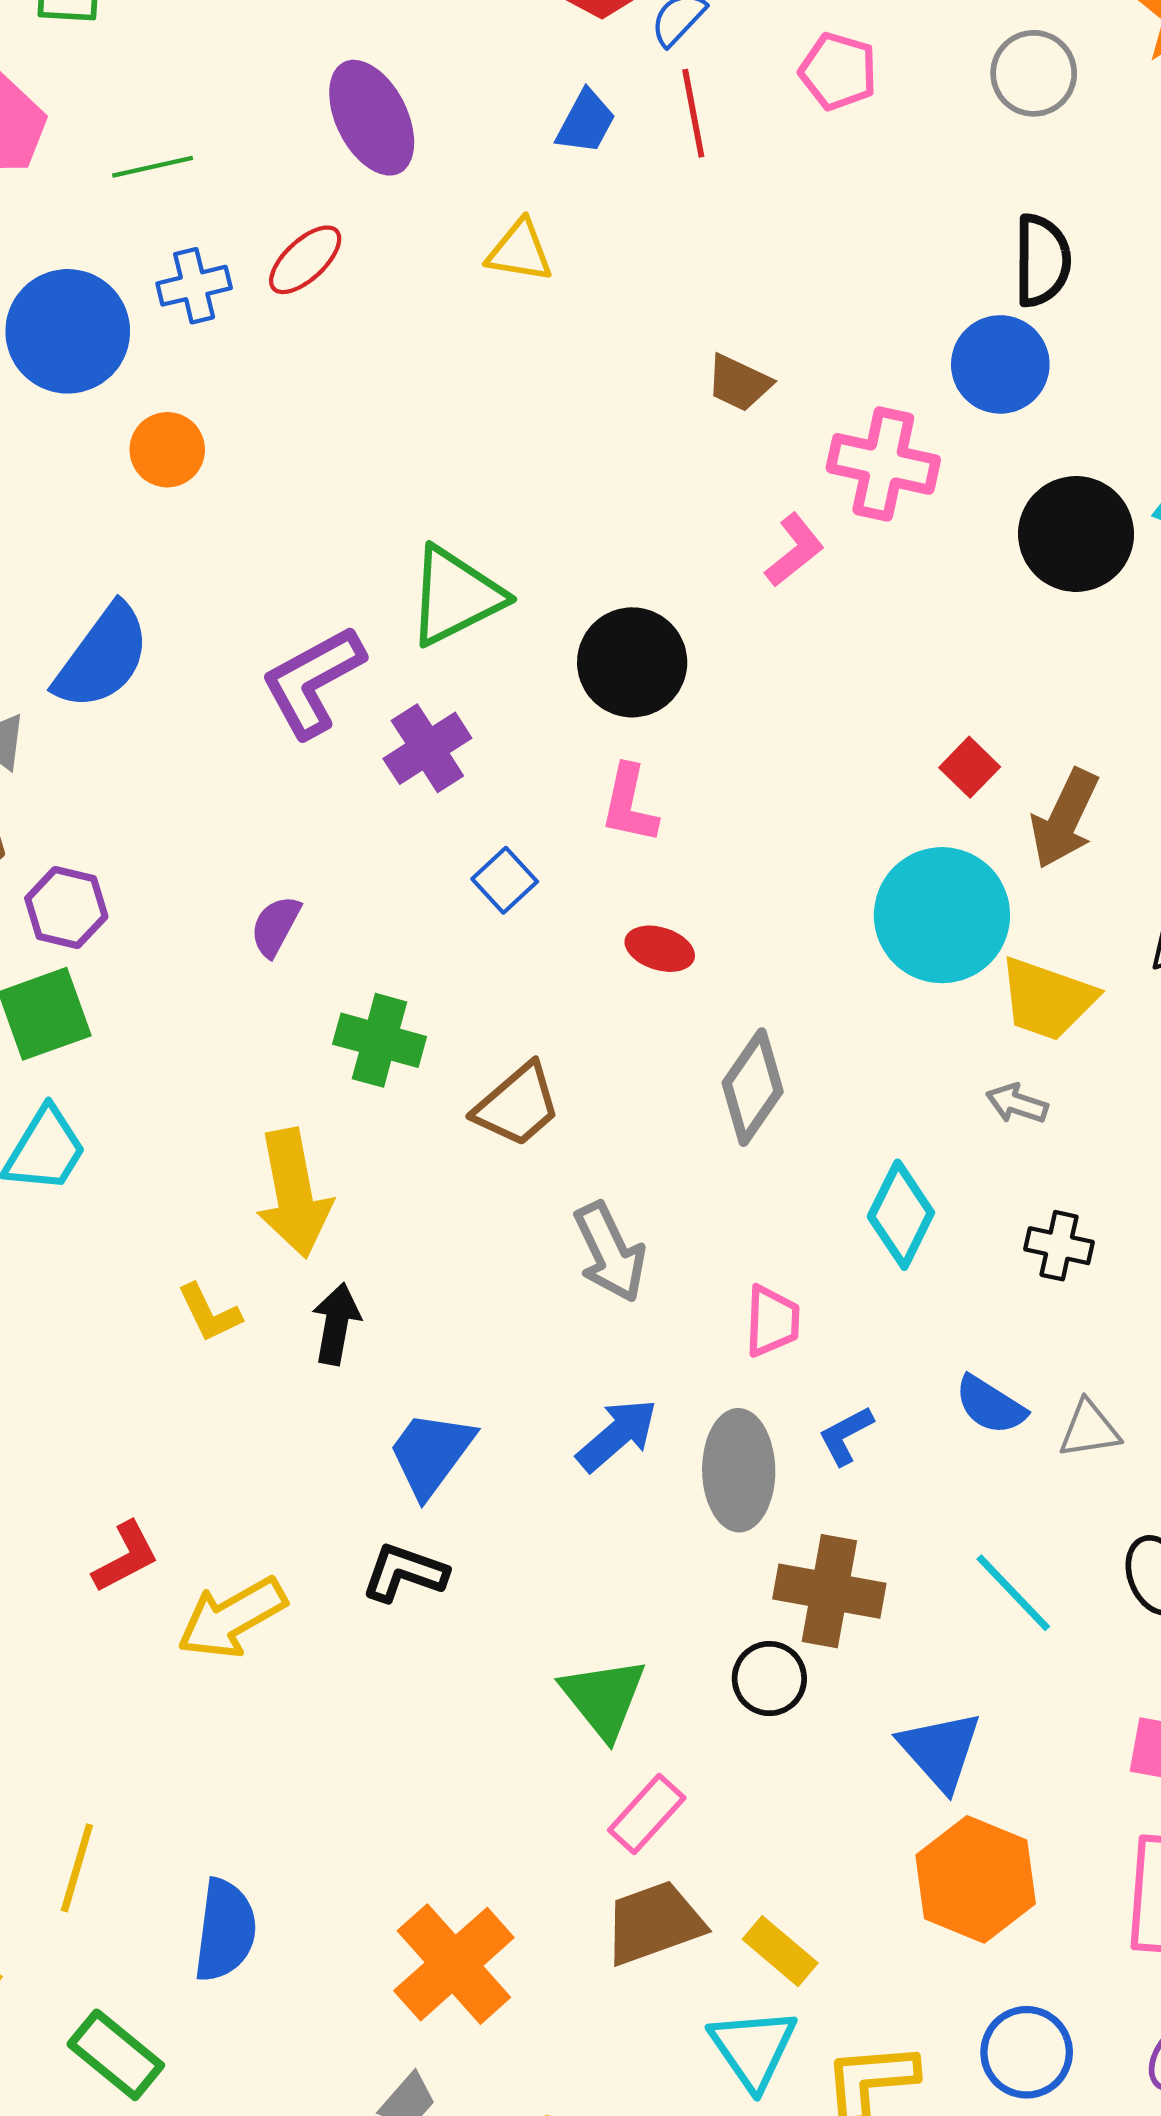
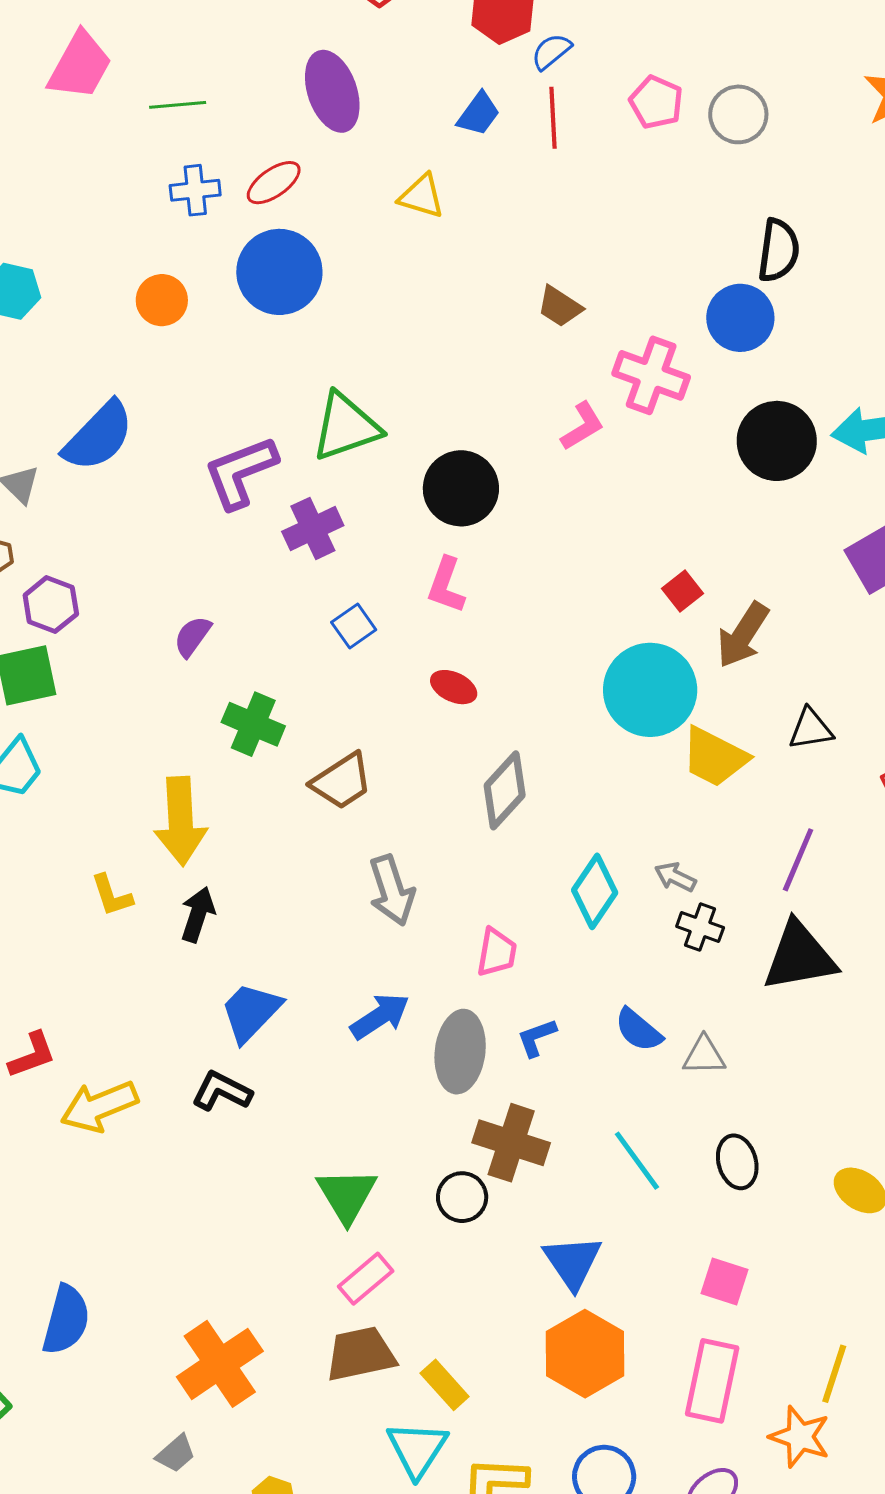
gray circle: (1034, 73) -> (738, 114), moved
blue circle: (68, 331) -> (279, 272), moved
gray arrow: (1017, 1104) -> (675, 877), moved

